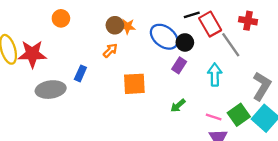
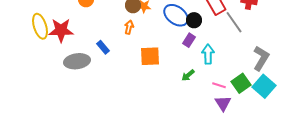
orange arrow: (110, 50) -> (129, 27), turned -32
blue rectangle: (80, 73) -> (103, 47), turned -64
cyan arrow: (215, 75) -> (208, 54), moved

